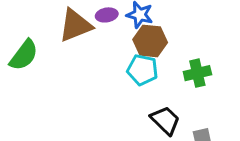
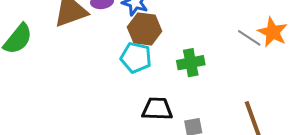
black trapezoid: (165, 120) -> (157, 109), turned -44

